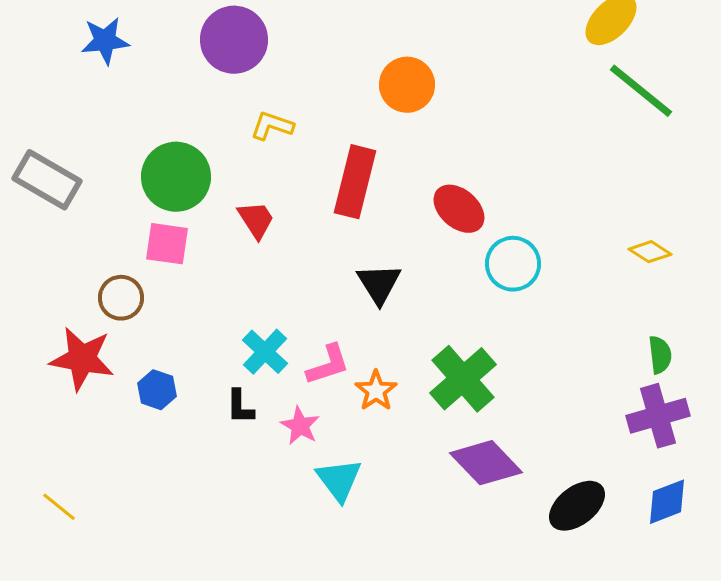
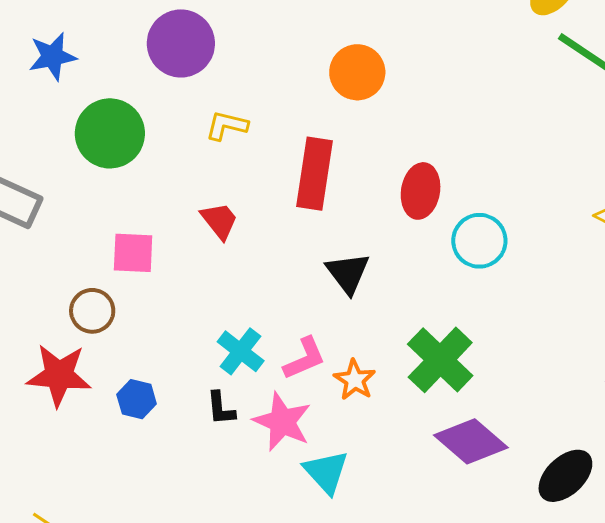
green circle: (176, 177) -> (110, 133), moved
red ellipse: (459, 209) -> (421, 191), turned 64
pink star: (300, 426) -> (282, 422), size x1.5

